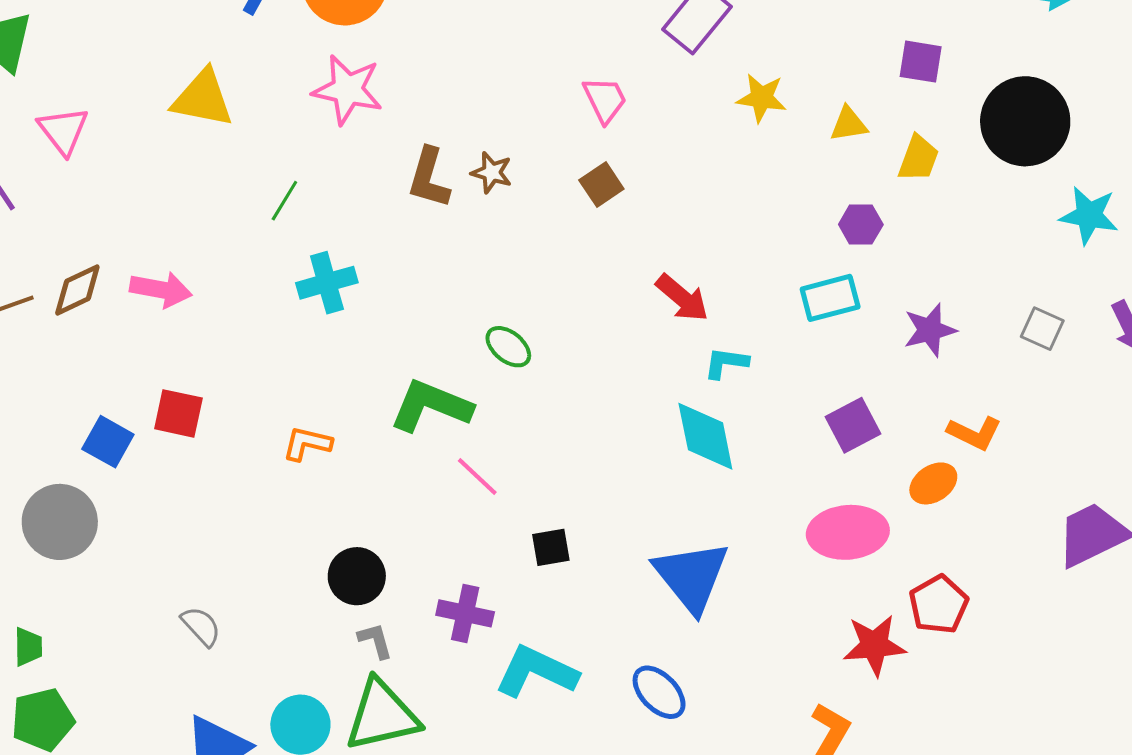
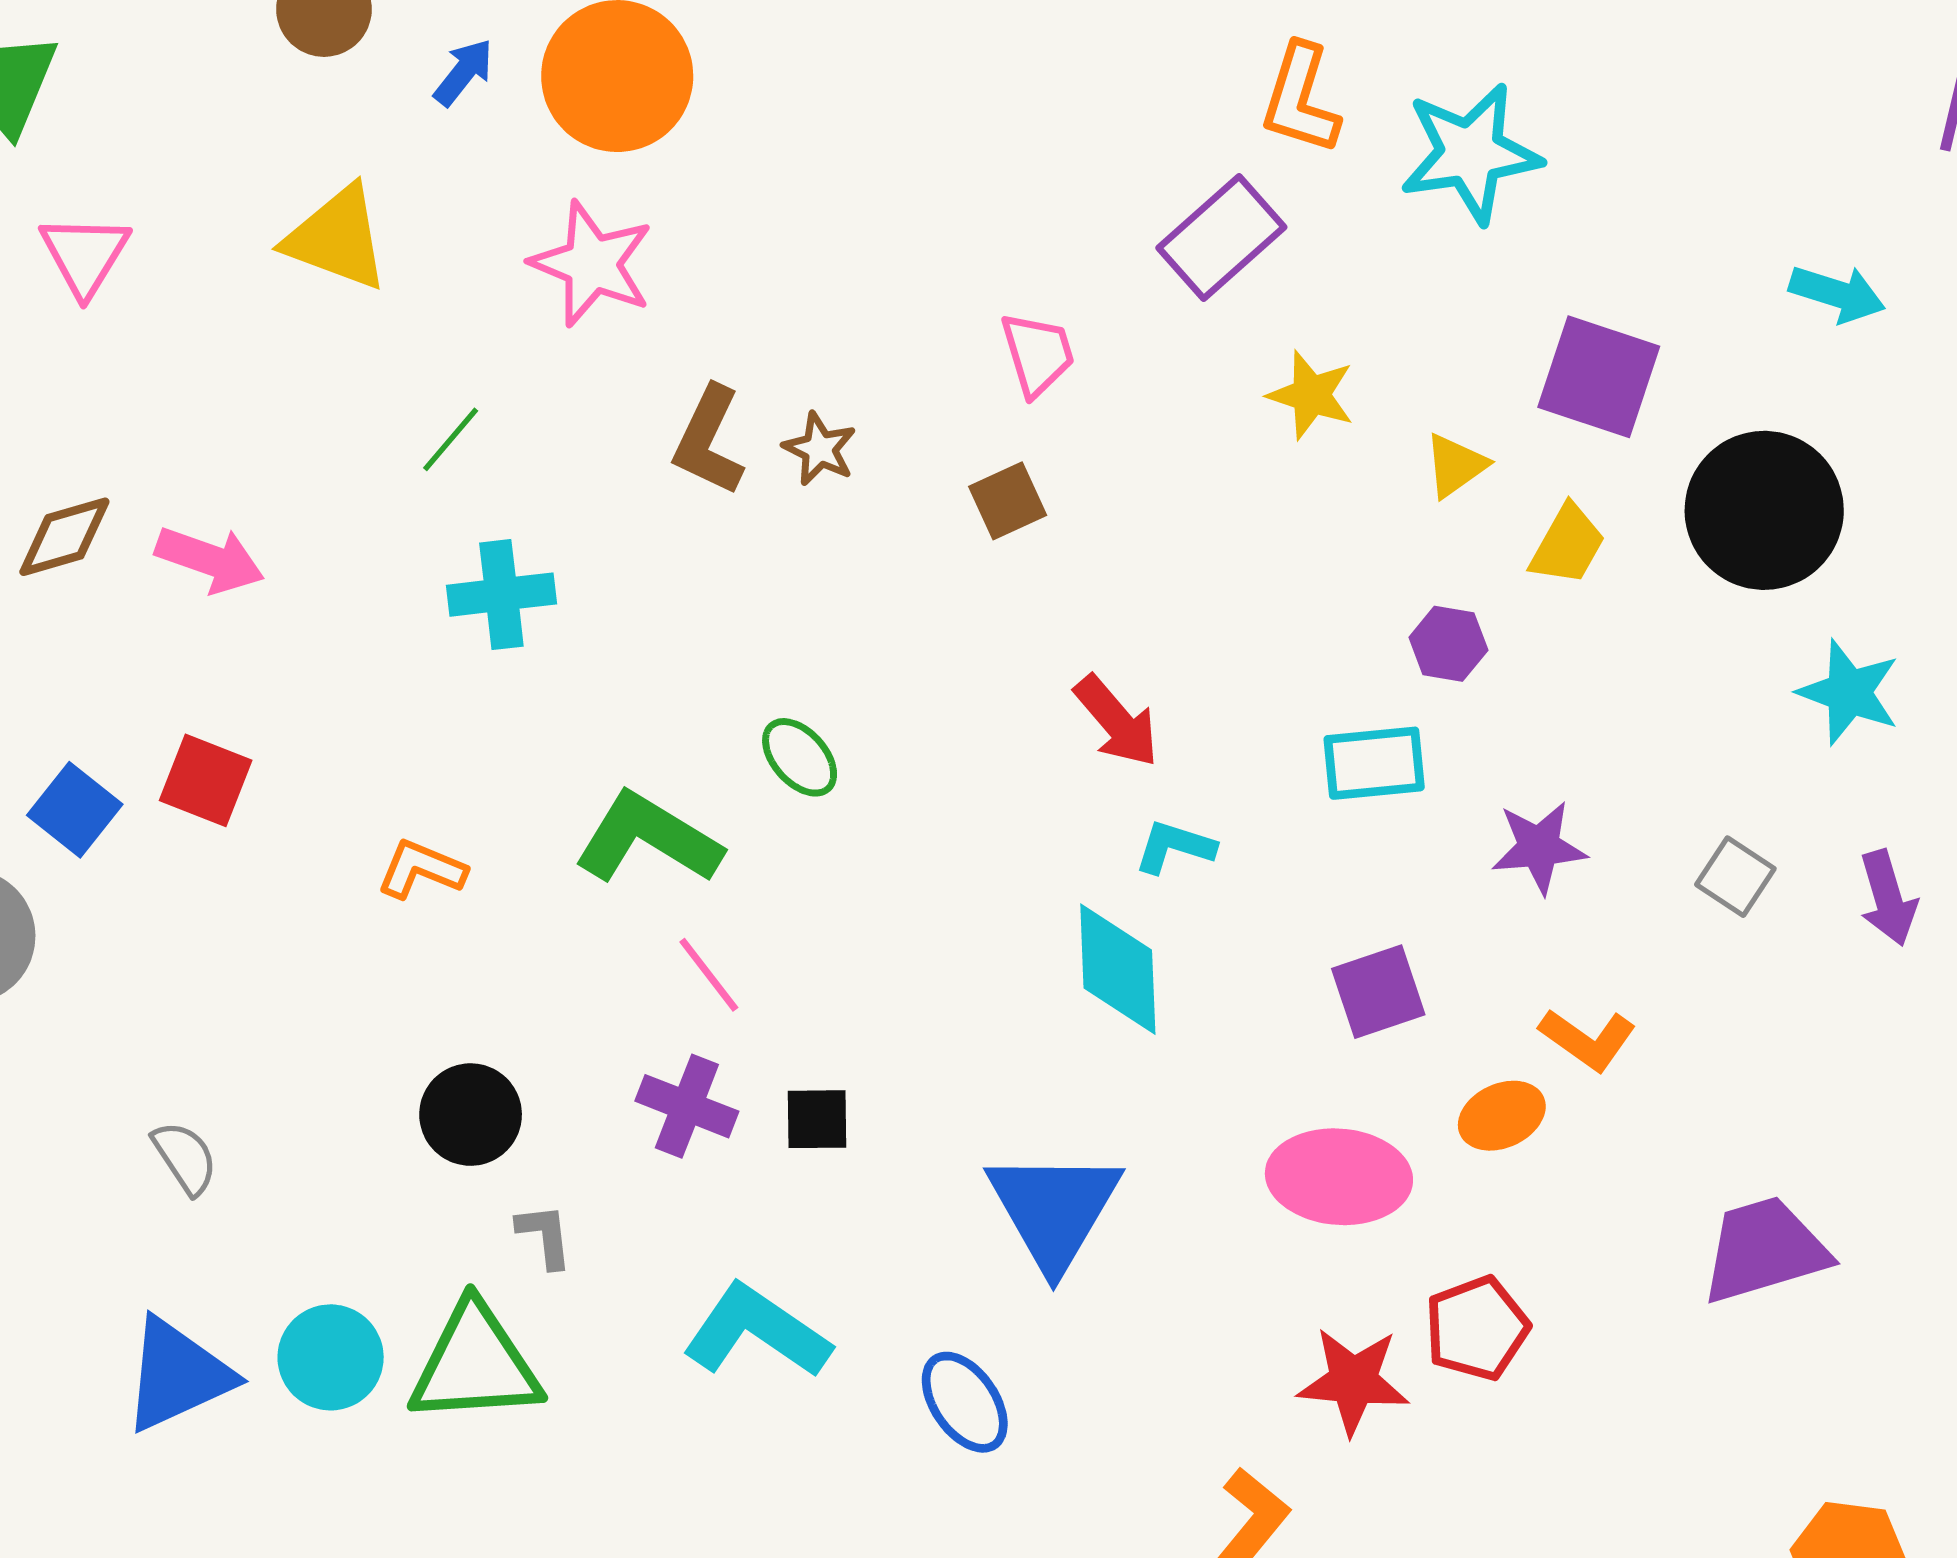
purple square: (921, 62) -> (1599, 377), size x1.5
yellow triangle: (849, 124) -> (1456, 465), turned -36
purple cross: (465, 613) -> (687, 1106), moved
gray L-shape: (375, 641) -> (545, 1236), moved

